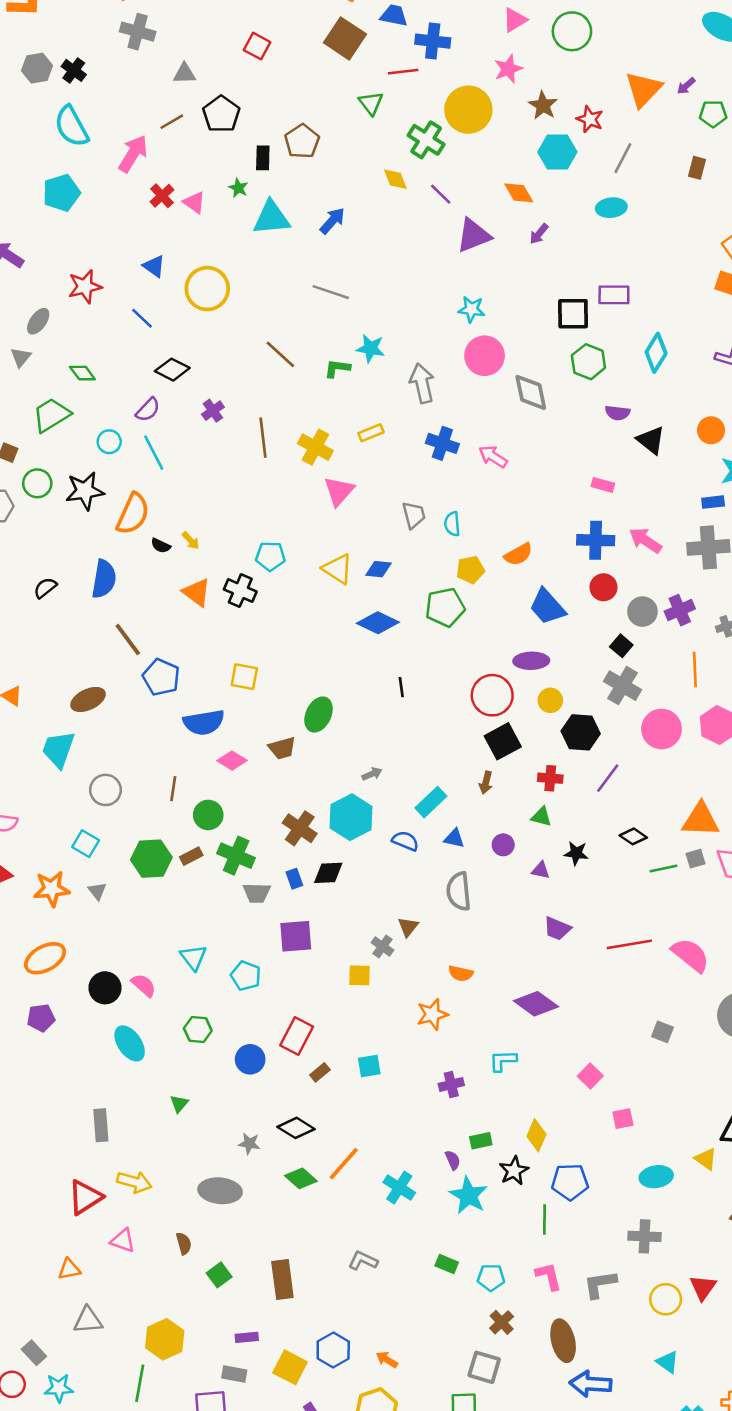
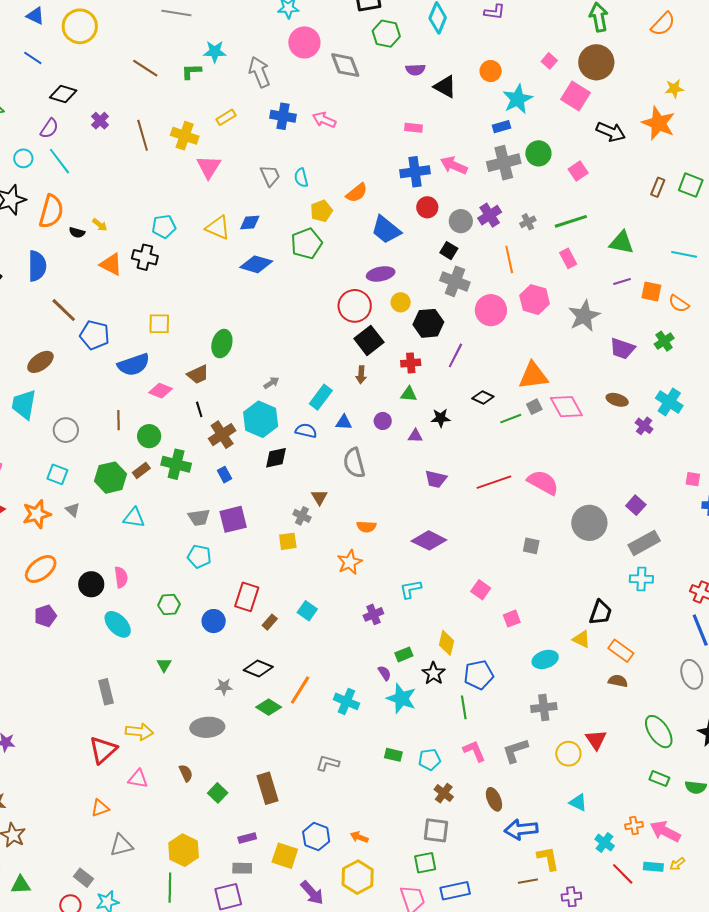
black line: (401, 687) -> (199, 409), moved
brown cross: (300, 828) -> (222, 435), turned 32
black diamond: (328, 873) -> (276, 458), moved
gray trapezoid: (257, 893) -> (199, 517), moved
cyan triangle: (193, 957) -> (134, 518), moved, turned -35
pink semicircle: (144, 985) -> (121, 577), turned 50
cyan square: (369, 1066) -> (307, 611), turned -36
brown ellipse: (563, 1341) -> (494, 799), size x0.7

